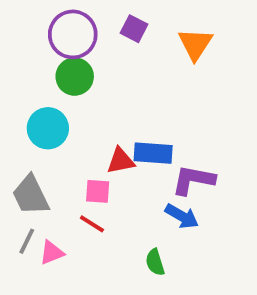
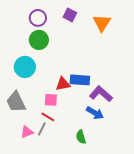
purple circle: (73, 34) -> (38, 18), size x0.7
purple L-shape: (193, 180) -> (101, 94), turned 30
gray line: (27, 241) -> (42, 129), moved

